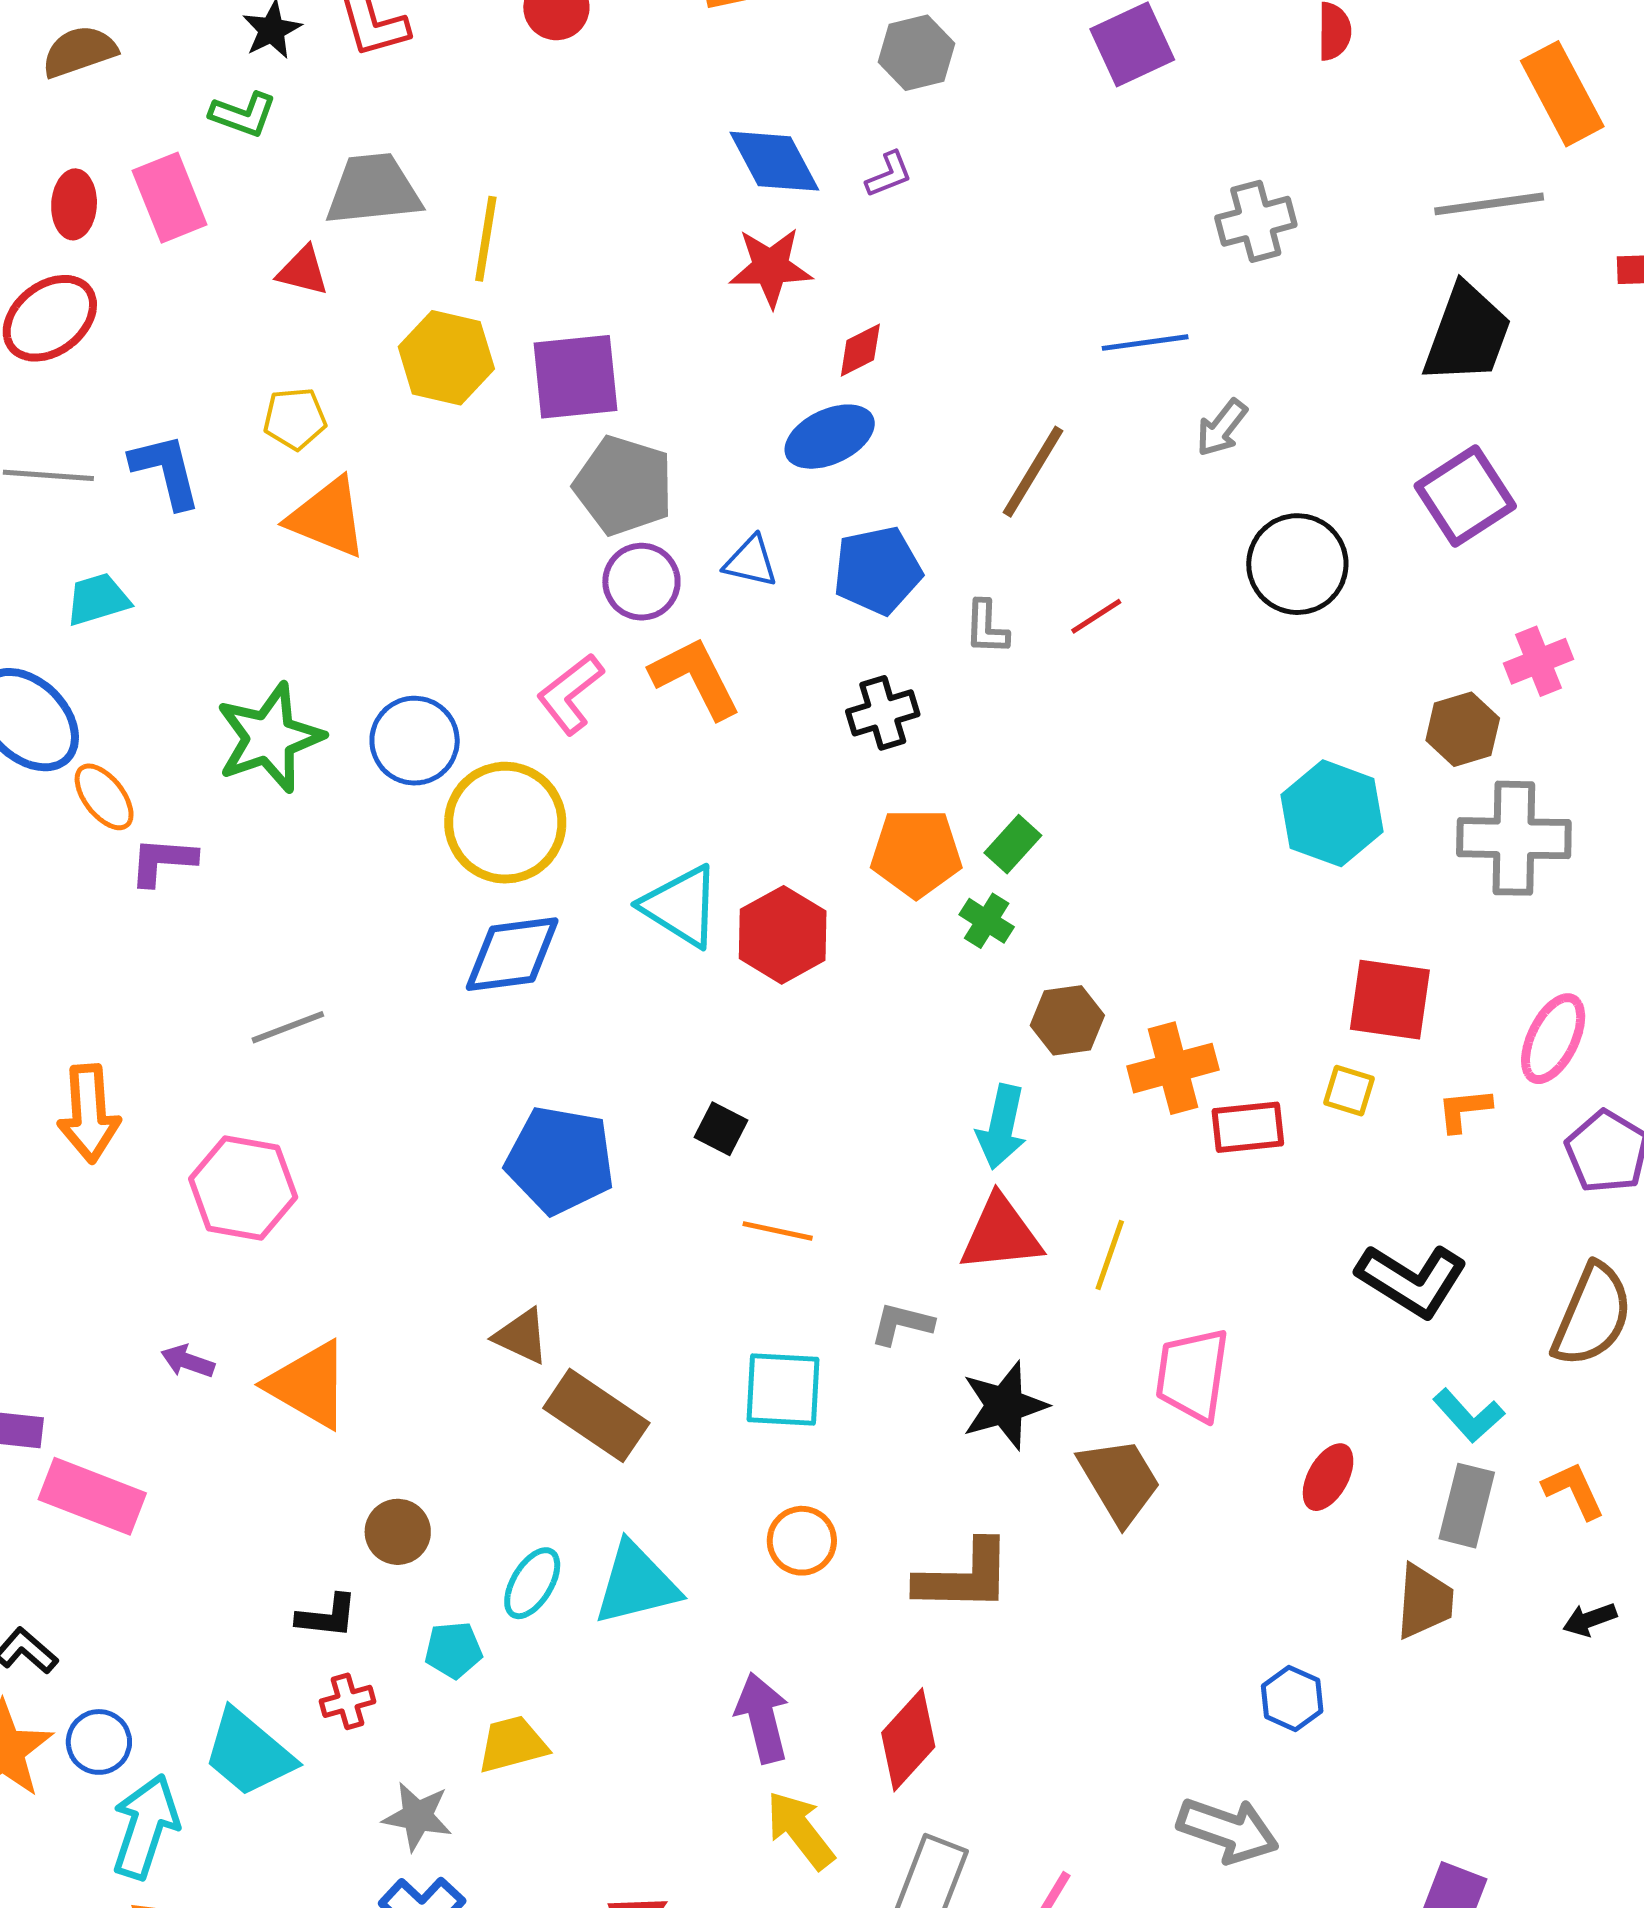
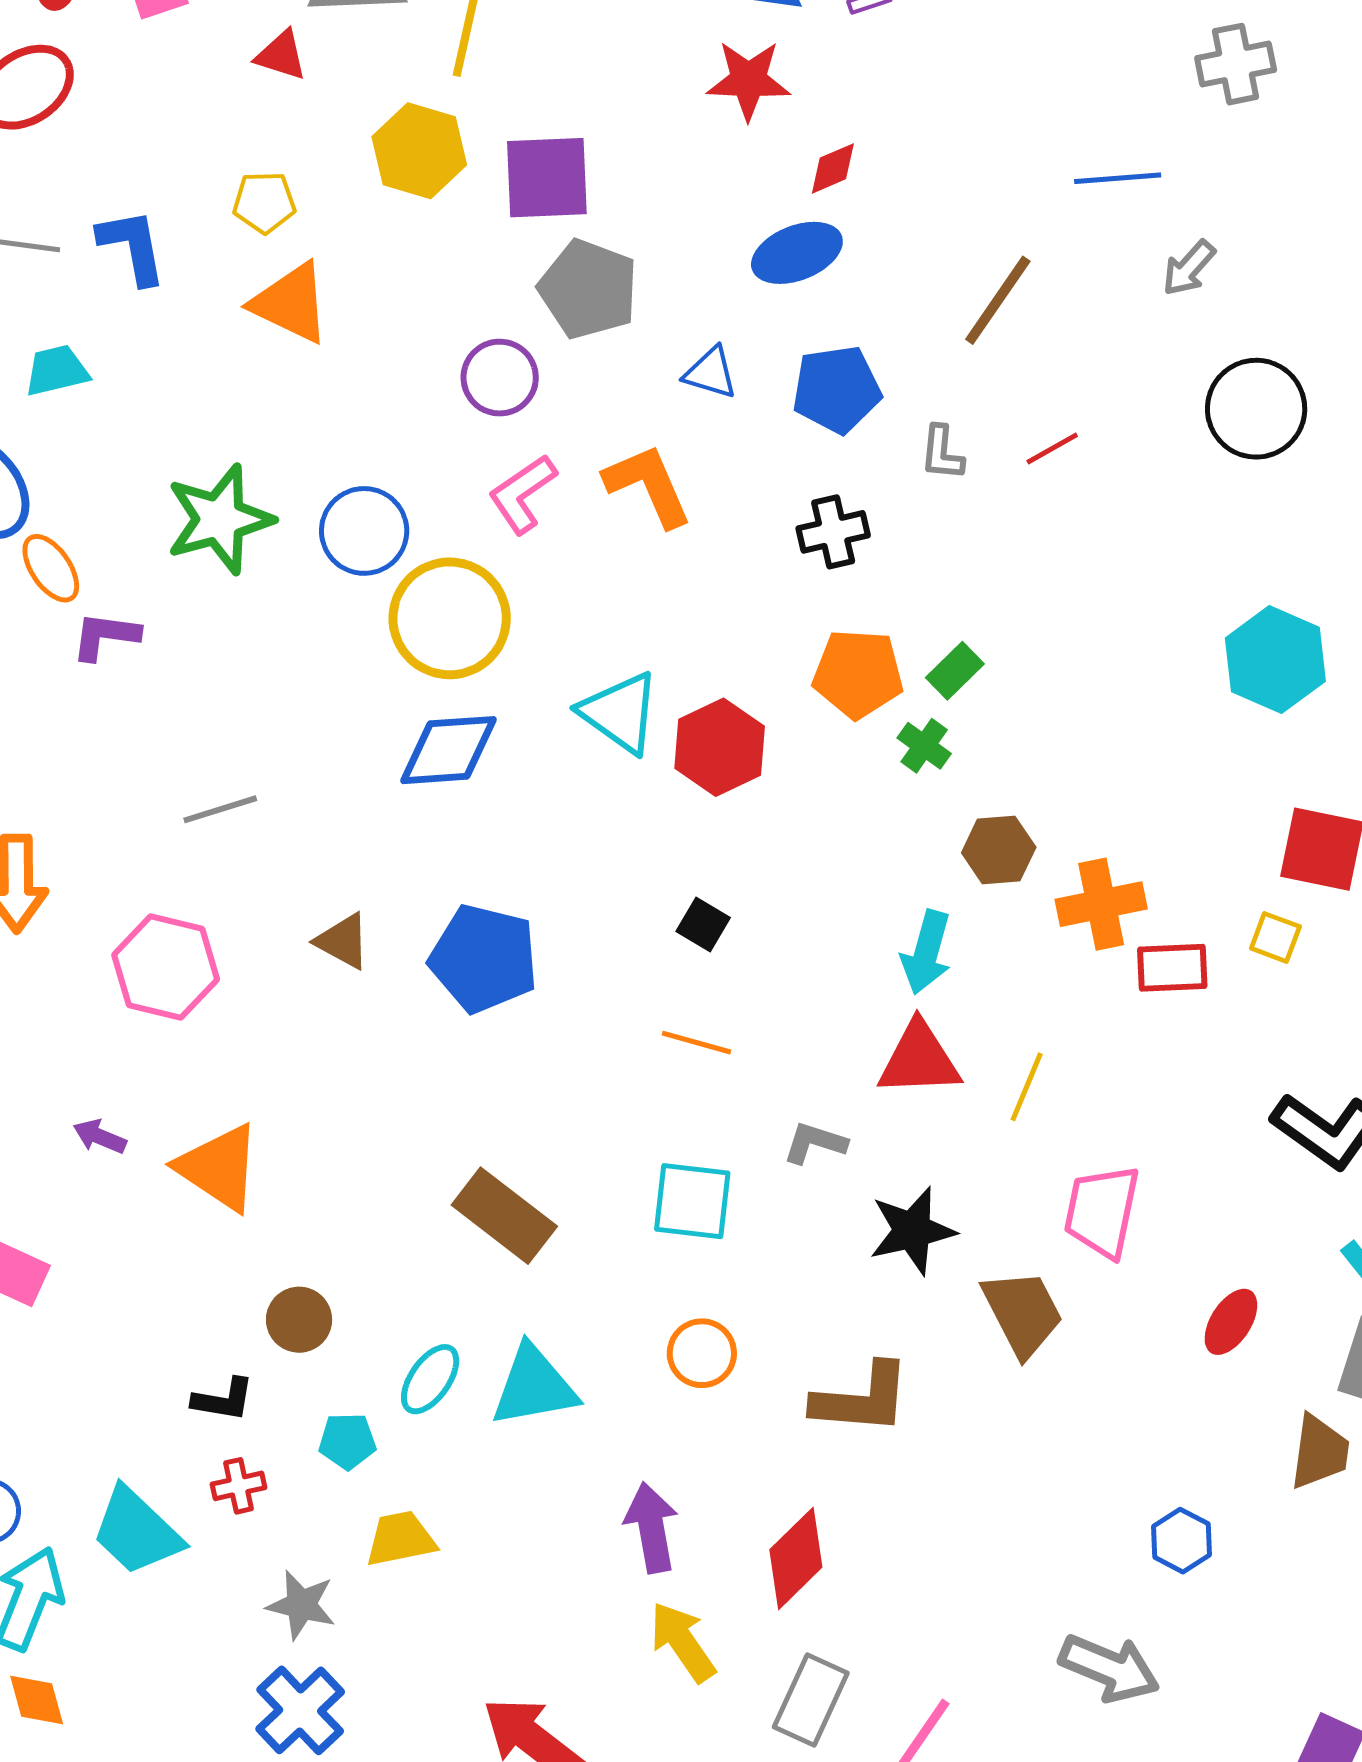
purple circle: (641, 582) -> (500, 378), moved
black square: (721, 1129) -> (703, 925), moved
brown triangle: (521, 1336) -> (343, 941), moved

